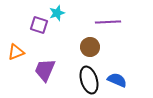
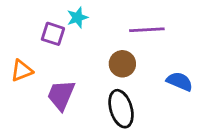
blue semicircle: (117, 80) -> (180, 81), moved

